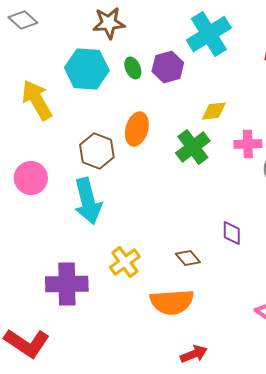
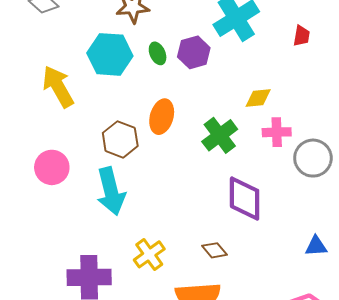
yellow diamond: (214, 111) -> (258, 98), moved
purple diamond: (232, 233) -> (245, 199), moved, size x1.8

